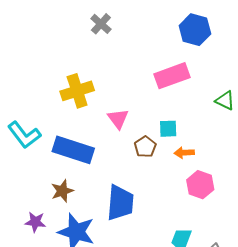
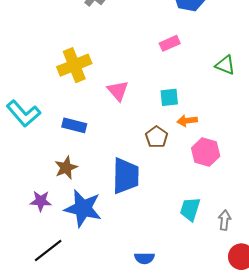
pink rectangle: (172, 76) -> (170, 43), size x0.6
brown pentagon: (145, 147) -> (157, 137), moved
blue rectangle: (73, 150) -> (74, 125), size x0.6

